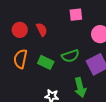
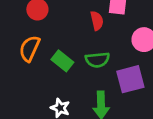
red semicircle: (42, 30) -> (97, 21), moved

